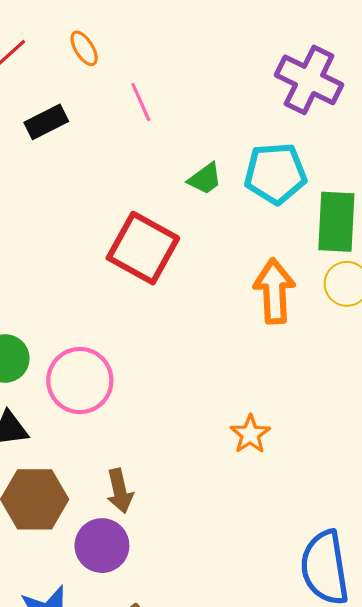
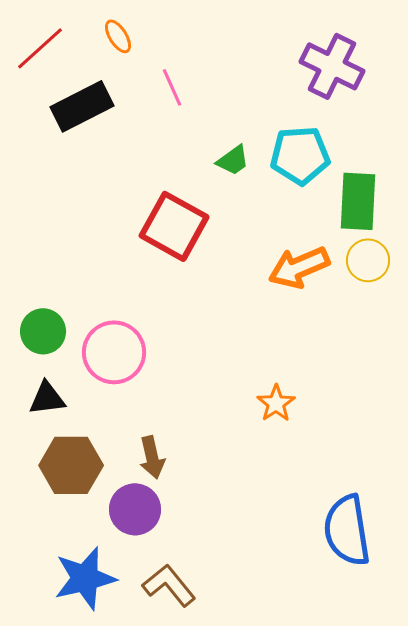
black rectangle: (46, 122) -> (82, 106), size x1.5
orange arrow: (274, 291) -> (299, 267), turned -110

